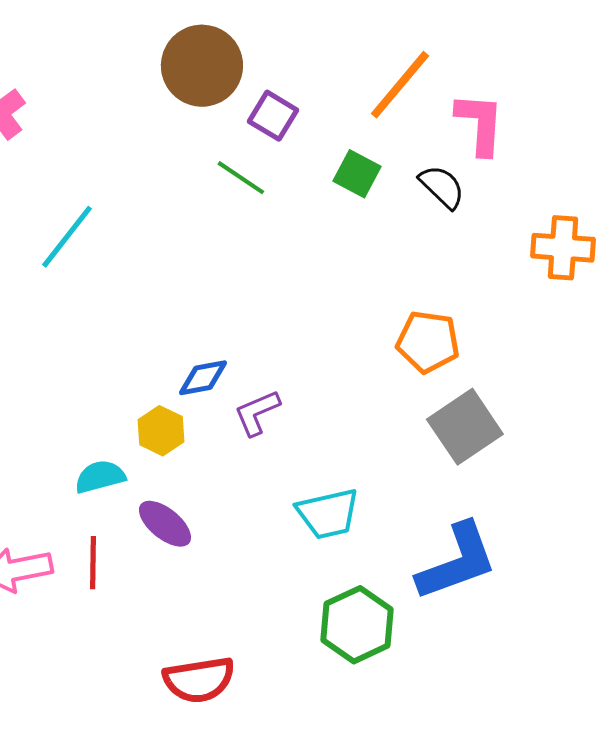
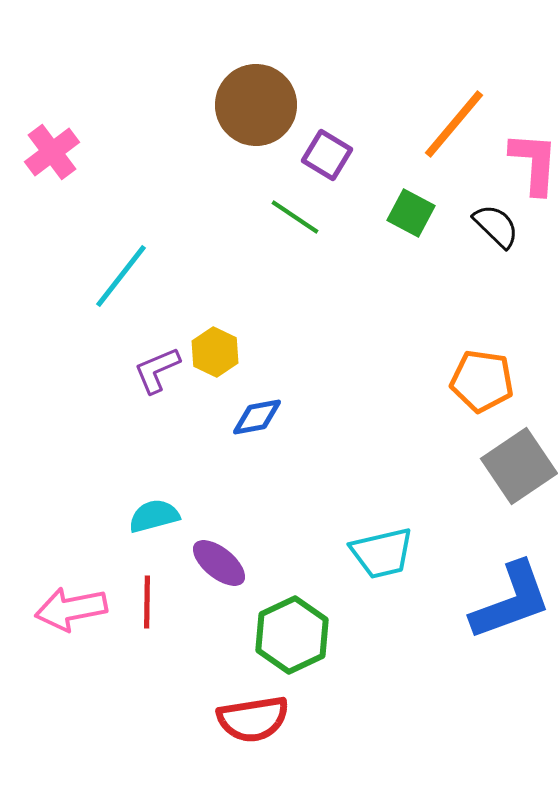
purple L-shape: (257, 413) -> (157, 370), moved
yellow hexagon: (161, 431) -> (215, 352), moved
green hexagon: (357, 625) -> (292, 635), moved

